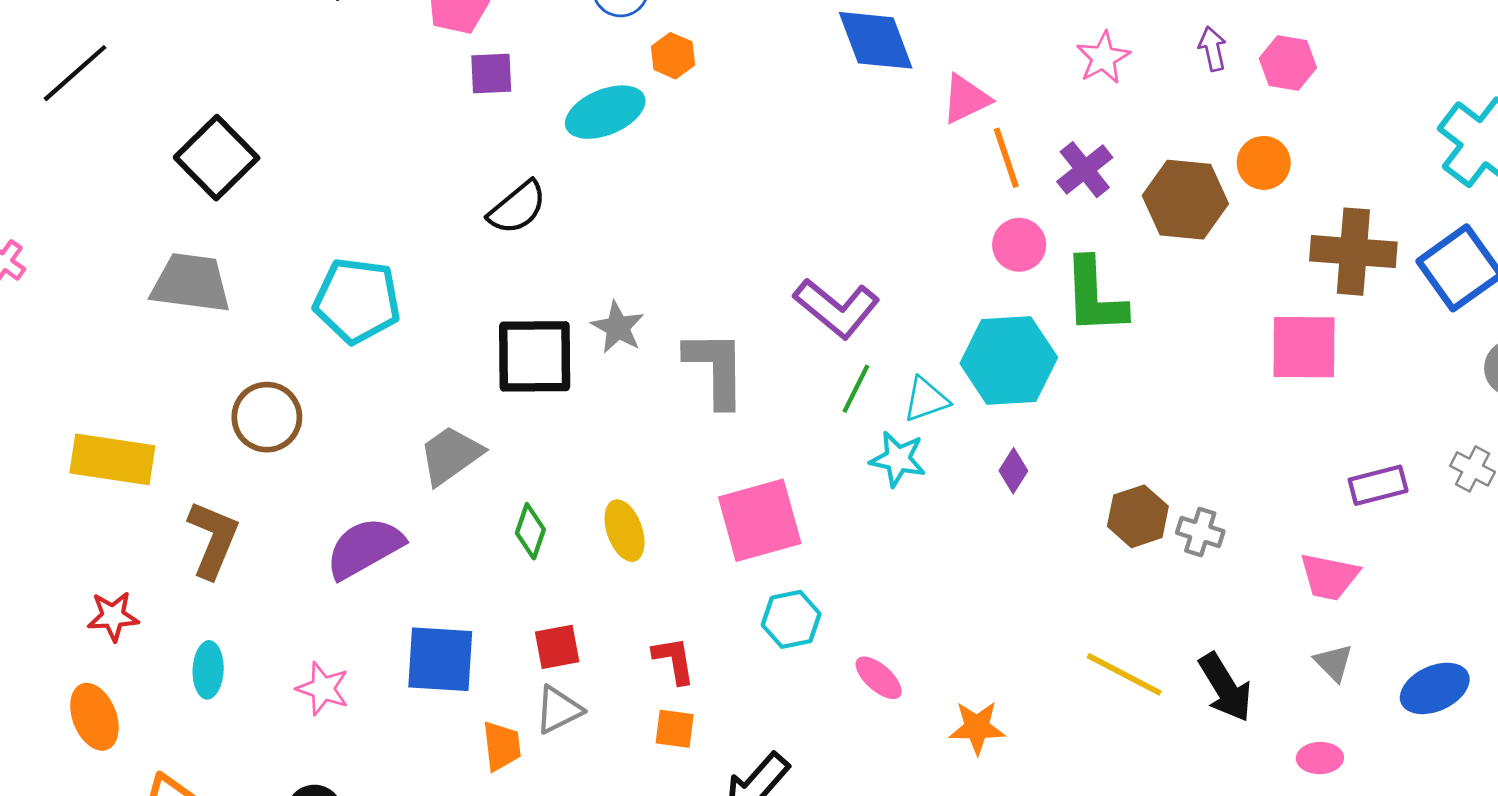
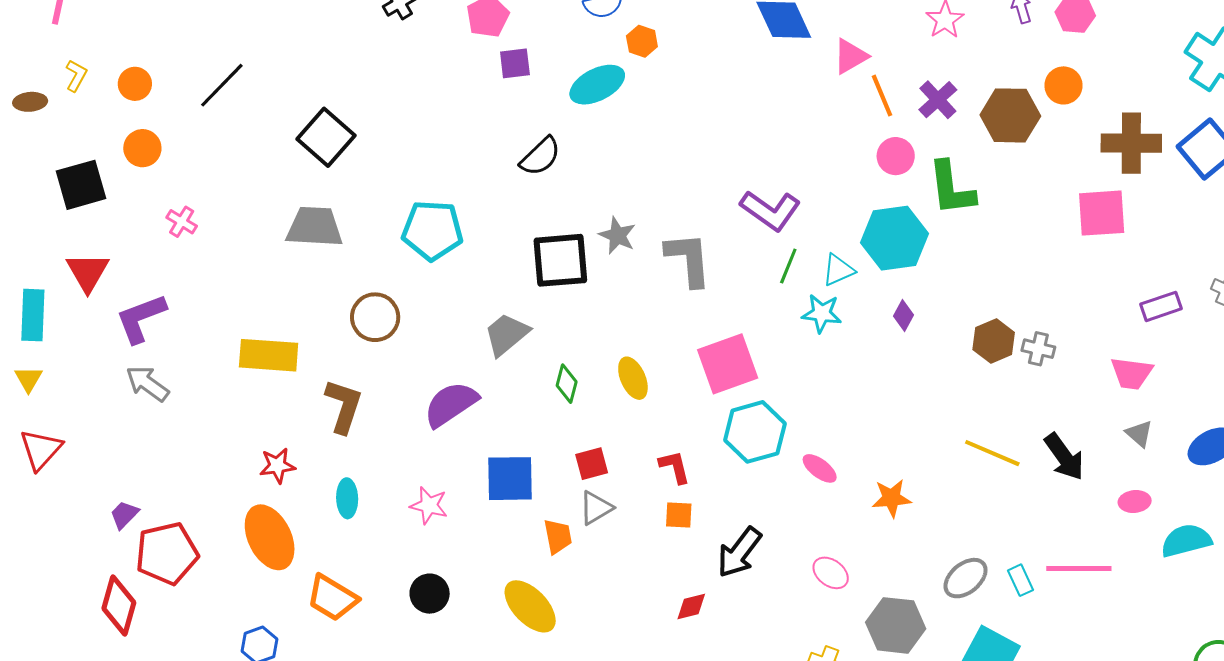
cyan hexagon: (791, 619) -> (755, 432), size x1.5
orange ellipse: (94, 717) -> (270, 537), size x1.4

